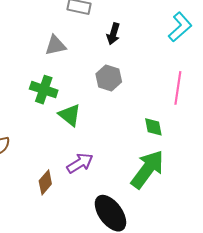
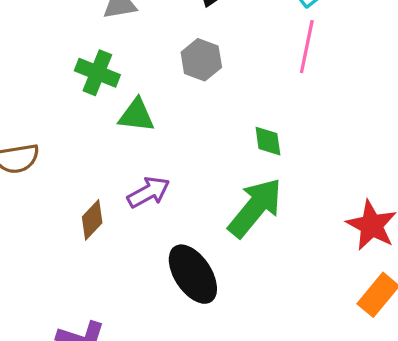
pink line: (178, 88) -> (307, 47), moved
green triangle: (70, 115) -> (136, 115), turned -35

